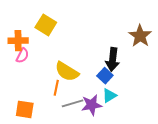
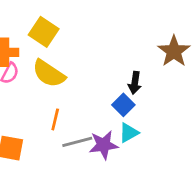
black arrow: (113, 59) -> (135, 83), size x0.7
yellow semicircle: (67, 71) -> (49, 74), moved

